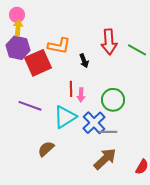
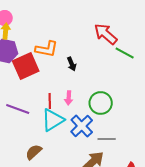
red arrow: (109, 42) -> (106, 34), moved, turned 135
red line: (71, 89) -> (50, 101), moved
gray line: (108, 132) -> (107, 139), moved

